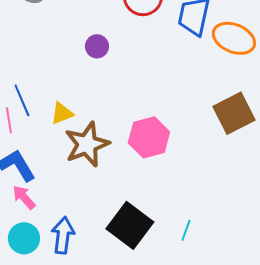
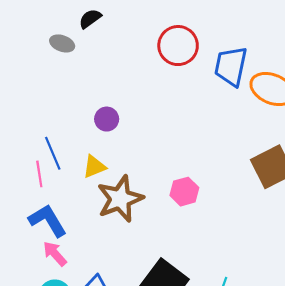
purple circle: (97, 46) -> (107, 119), moved
pink hexagon: (149, 137) -> (184, 192), size x0.7

